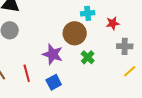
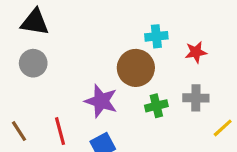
gray cross: (125, 46) -> (196, 98), moved
green cross: (88, 57) -> (156, 106), turned 32

